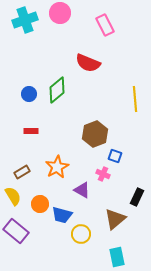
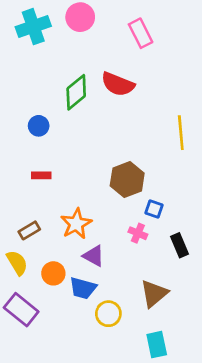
green diamond: (57, 90) -> (76, 92), moved
purple triangle: (82, 190) -> (94, 256), moved
black rectangle: (137, 197) -> (179, 245), moved, turned -48

